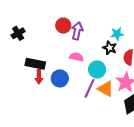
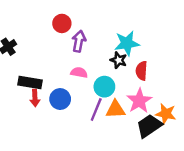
red circle: (63, 26) -> (62, 23), moved
cyan star: (117, 34) -> (127, 43), size x1.5
orange triangle: (106, 89) -> (115, 109), turned -30

